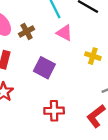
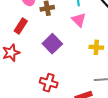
yellow cross: (93, 56) -> (96, 47), turned -32

